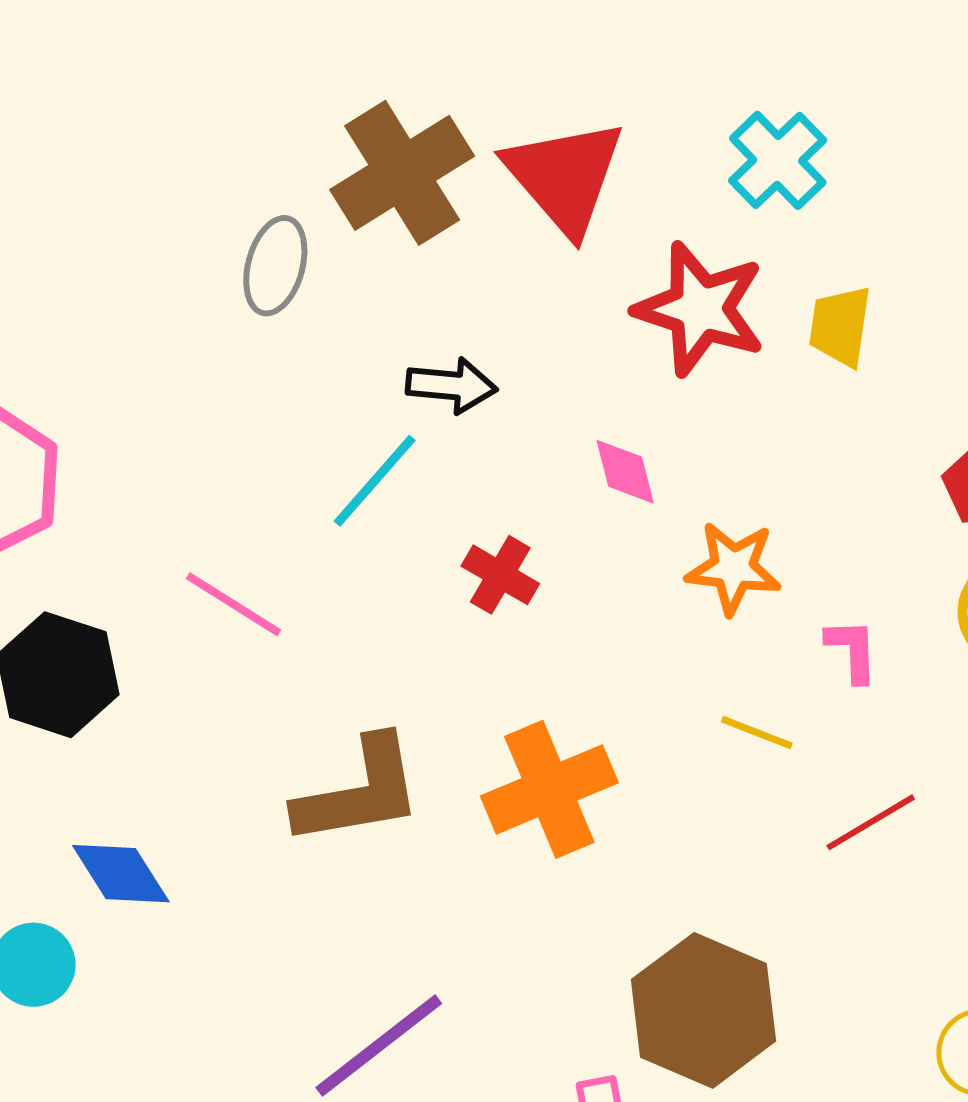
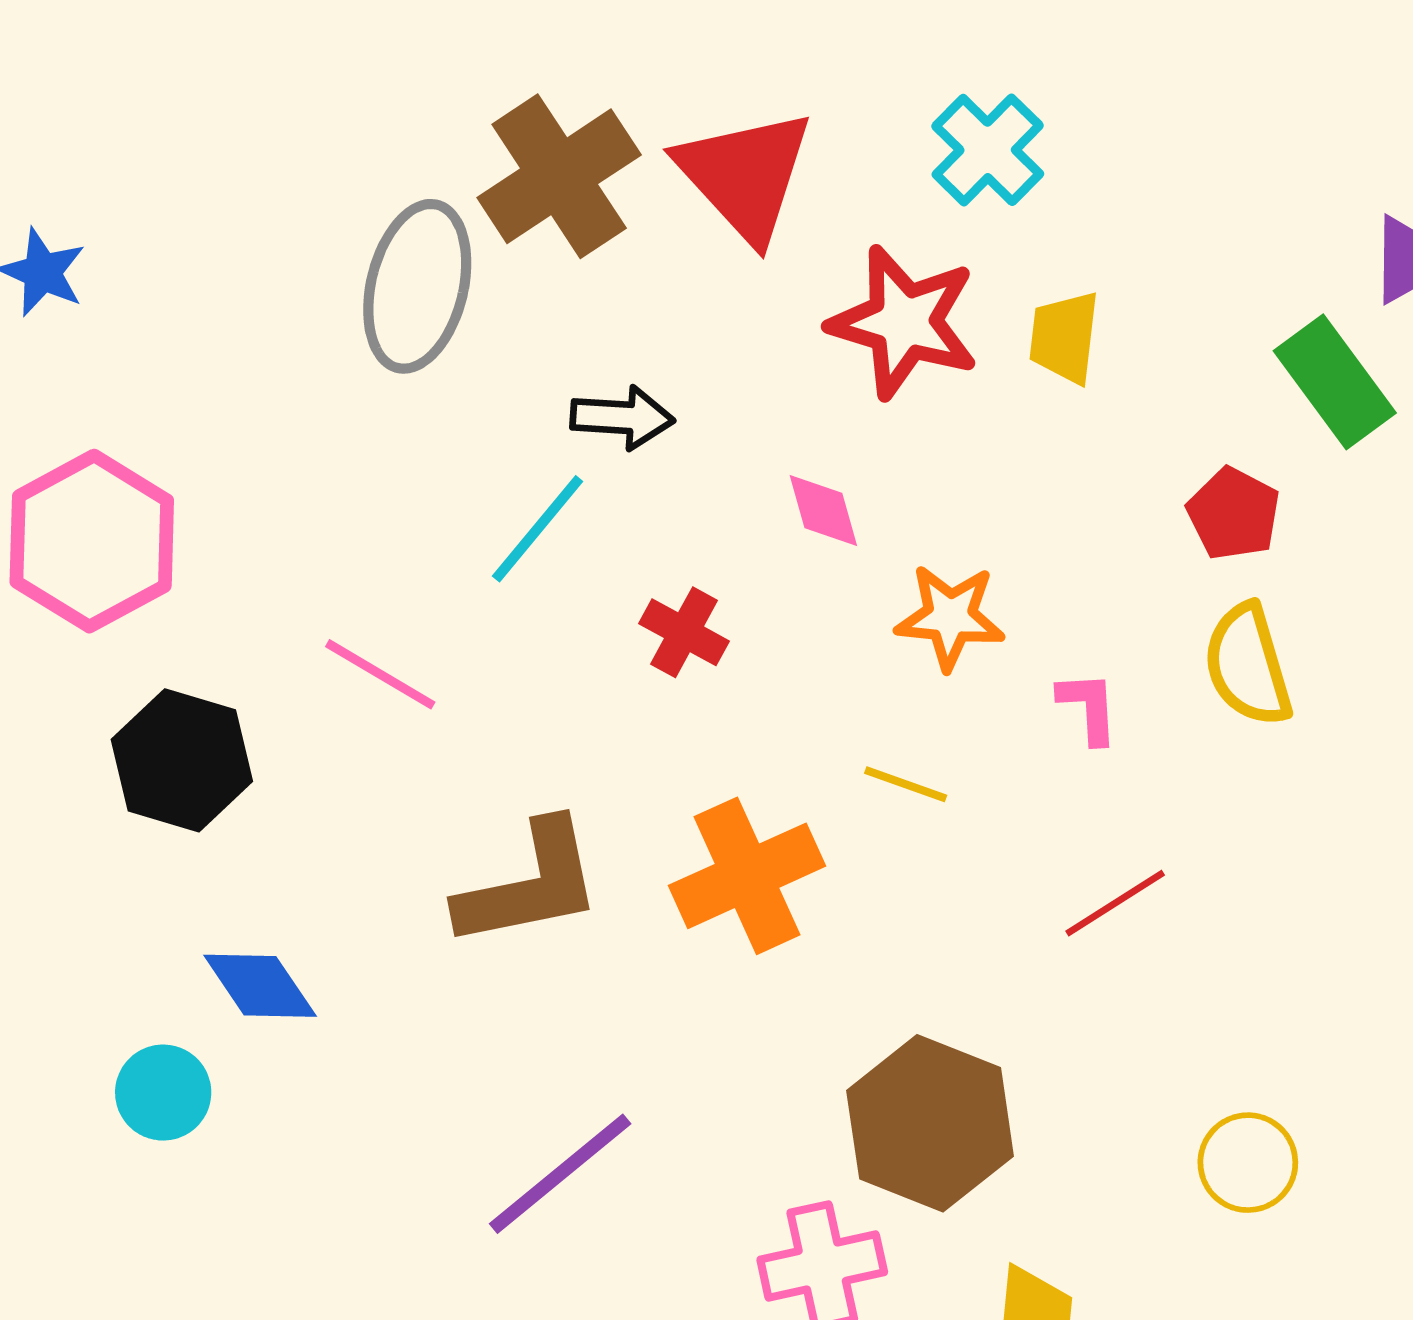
gray ellipse: (275, 266) -> (417, 286), size x1.5
yellow line: (757, 732) -> (906, 784), moved

